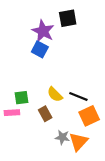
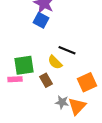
black line: (78, 97) -> (67, 50), moved
green square: (22, 98) -> (24, 65), size x1.5

